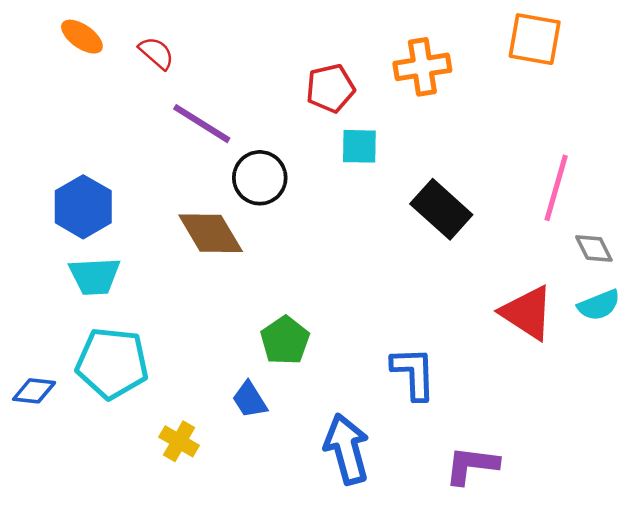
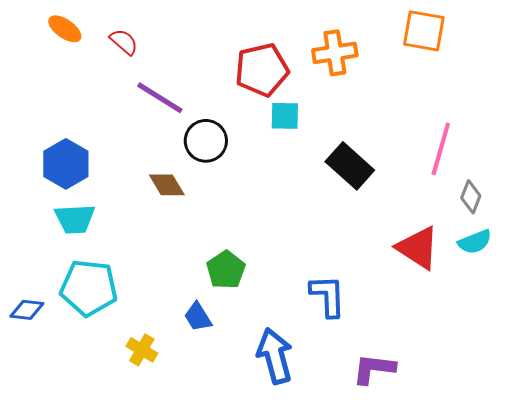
red pentagon: (330, 88) -> (262, 70), size x1.4
brown diamond: (211, 233) -> (167, 185), size x0.7
gray diamond: (594, 248) -> (471, 197), turned 48

